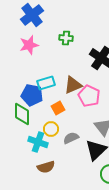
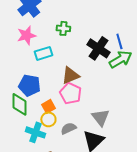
cyan rectangle: (46, 83) -> (43, 53), moved
pink pentagon: (89, 96) -> (70, 93), moved
orange square: (58, 108) -> (48, 106), moved

